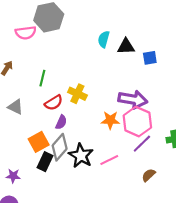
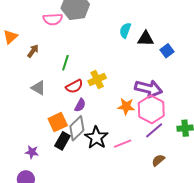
blue square: (150, 58) -> (167, 51), turned -32
yellow cross: (77, 94) -> (97, 80), turned 36

